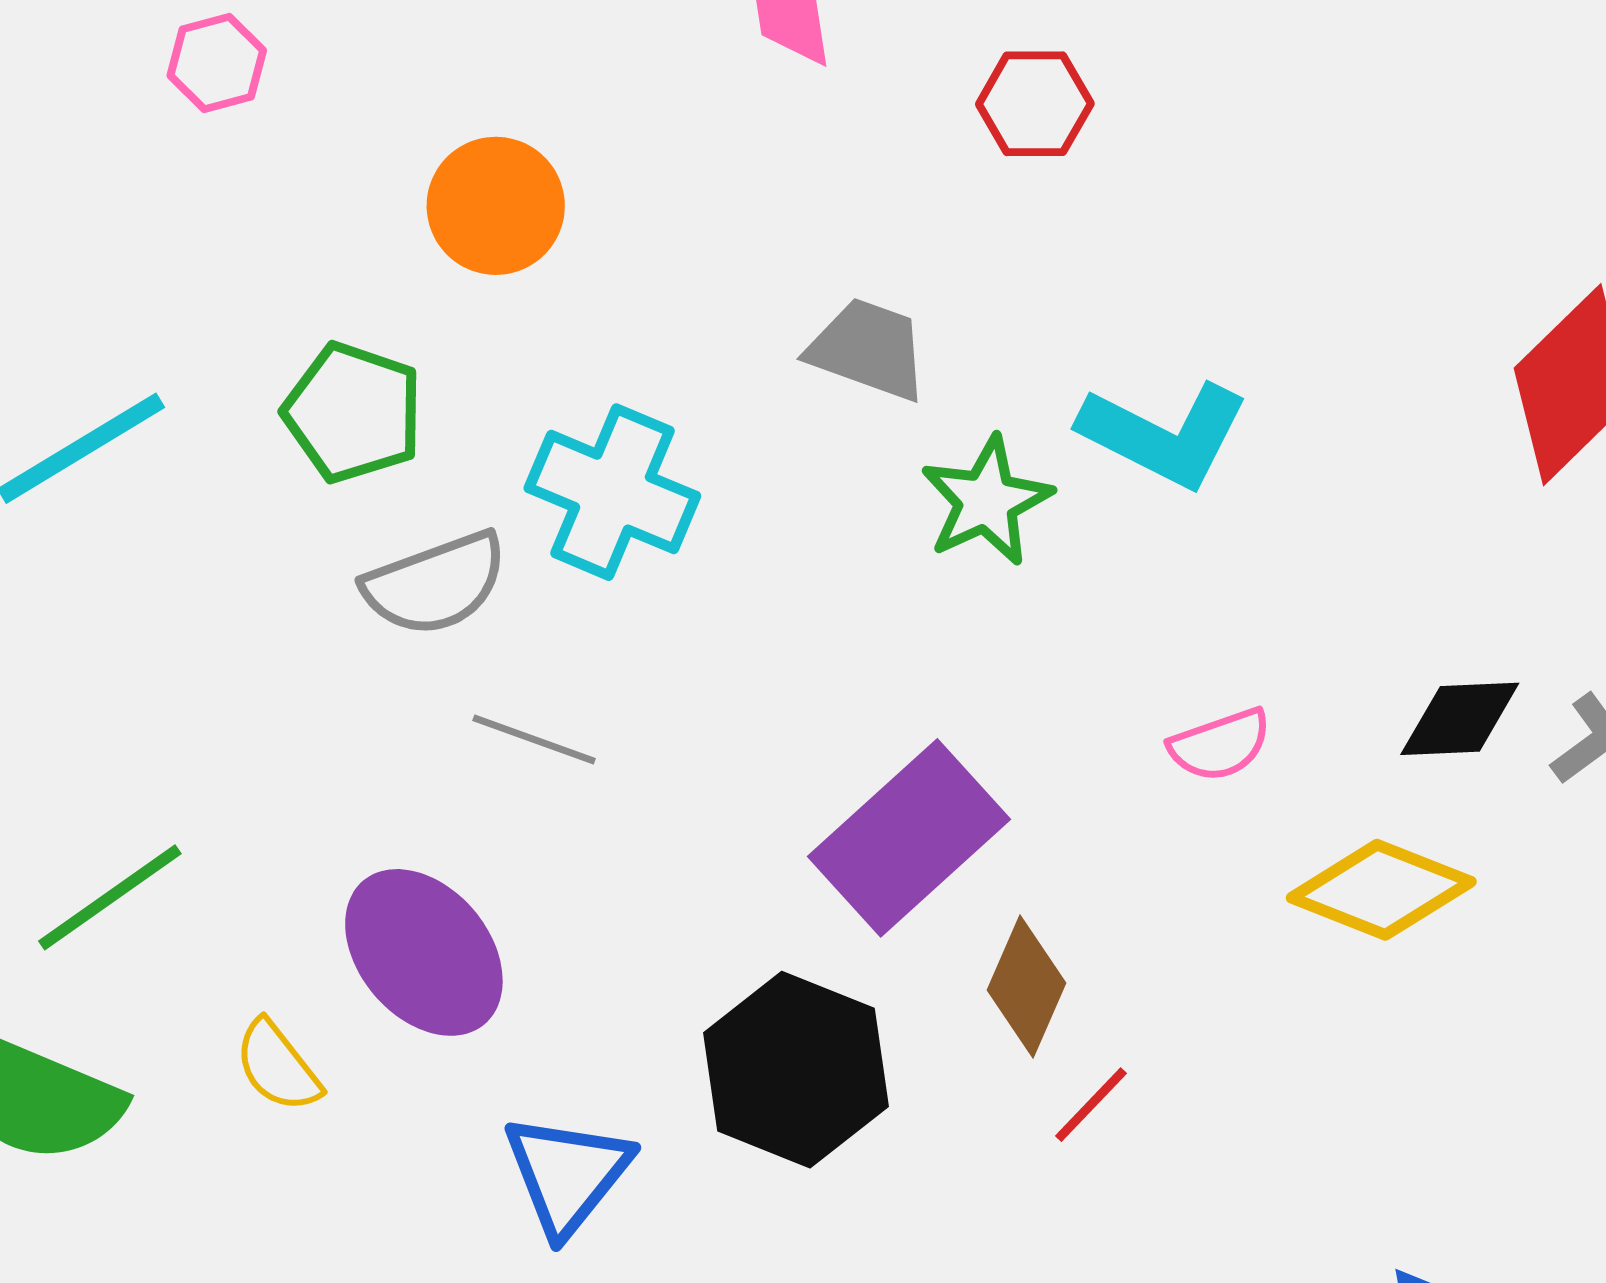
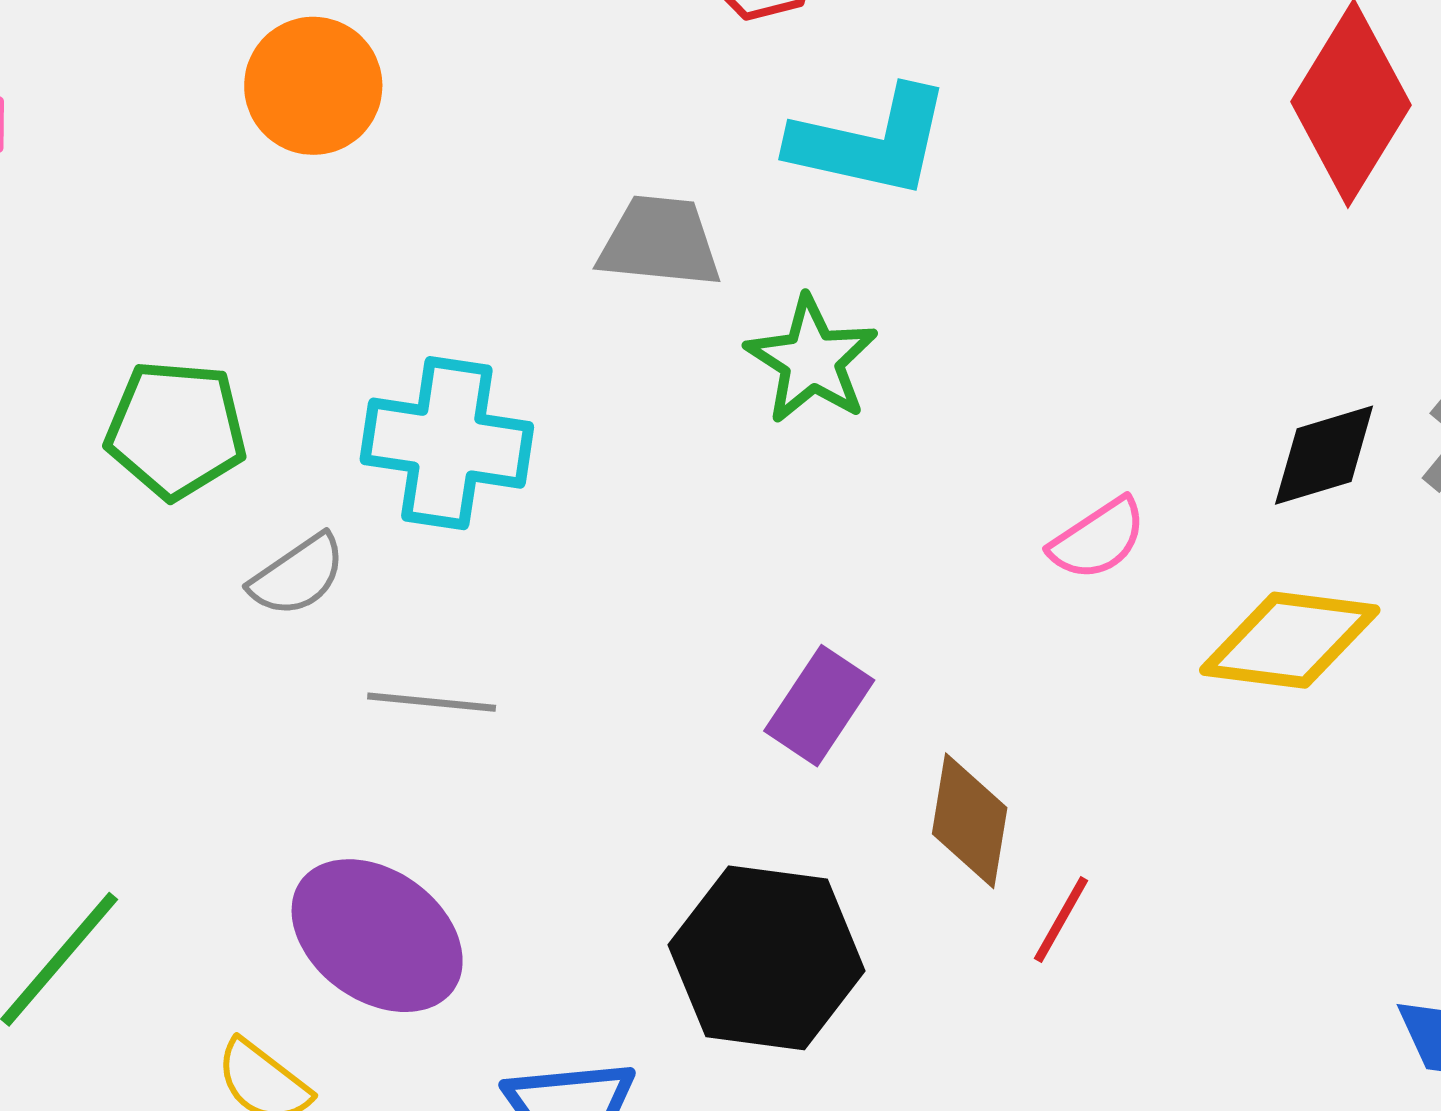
orange circle: (496, 206) -> (313, 86), moved
cyan L-shape: (1164, 435) -> (870, 142), moved
gray semicircle: (435, 584) -> (298, 575), size x0.7
purple rectangle: (909, 838) -> (819, 706), size x0.6

